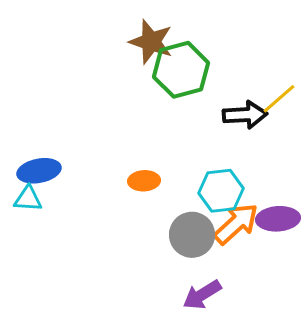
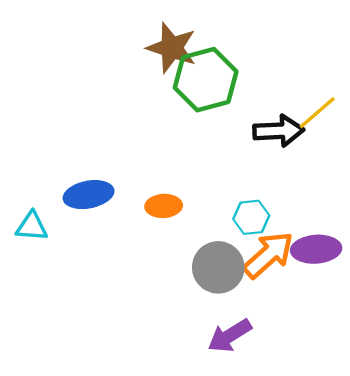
blue ellipse: (39, 171) -> (89, 195), moved
cyan hexagon: (221, 191) -> (251, 217), size x0.7

